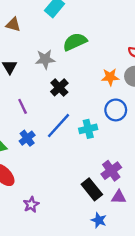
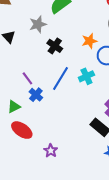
orange star: (110, 77) -> (89, 41), moved
purple line: (23, 106) -> (27, 78), moved

